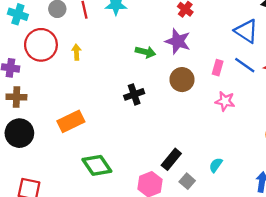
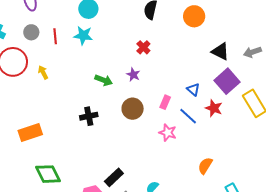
blue triangle: (246, 31) -> (193, 89), moved, size x0.6
purple star: (178, 41) -> (133, 75), size x0.6
yellow arrow: (76, 52) -> (43, 72), turned -32
blue line: (245, 65) -> (188, 116), moved

